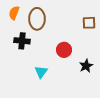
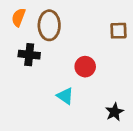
black star: (86, 66) -> (114, 112), moved
cyan triangle: (41, 72) -> (65, 96), moved, turned -32

